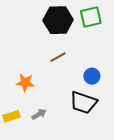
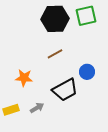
black trapezoid: (83, 103) -> (65, 90), moved, turned -48

